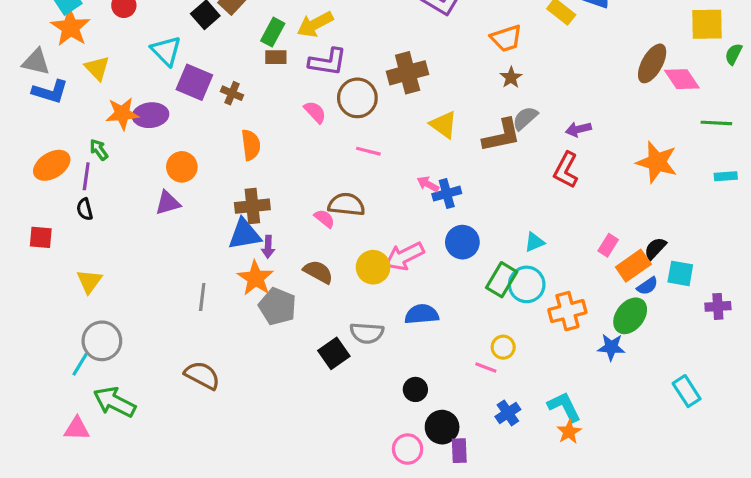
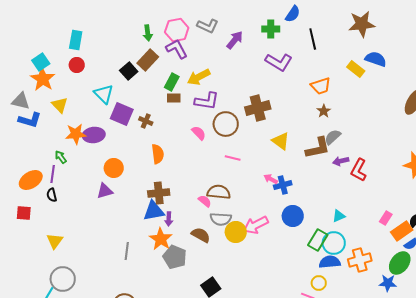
purple arrow: (578, 129) -> (341, 161), moved
orange ellipse: (52, 165) -> (31, 180), moved
blue semicircle: (422, 314) -> (330, 262), moved
gray semicircle: (367, 333) -> (221, 219), moved

